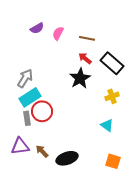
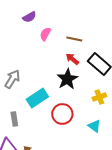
purple semicircle: (37, 28) -> (29, 17), moved
cyan rectangle: (30, 97) -> (37, 98), moved
red circle: (42, 111) -> (62, 114), moved

